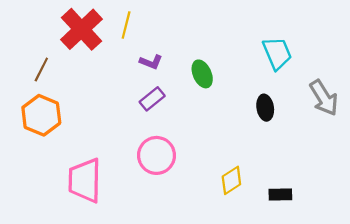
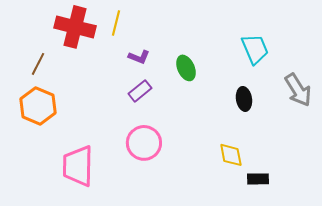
red cross: (82, 29) -> (75, 27), turned -33
yellow diamond: (231, 180) -> (231, 155), moved, turned -68

